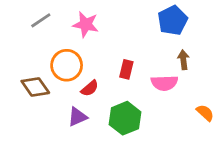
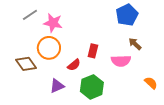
pink star: (86, 24) -> (53, 23), moved
brown arrow: (183, 60) -> (135, 44), turned -40
red semicircle: (90, 88) -> (74, 65), moved

